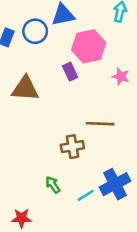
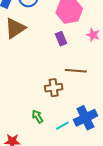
purple rectangle: (70, 72) -> (61, 39), moved
brown triangle: (25, 89) -> (15, 28), moved, turned -40

